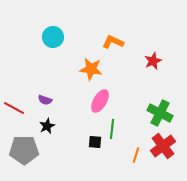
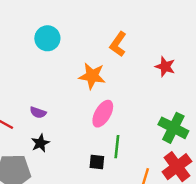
orange L-shape: (113, 42) -> (118, 44), turned -80
red star: (153, 61) -> (165, 67), turned -30

